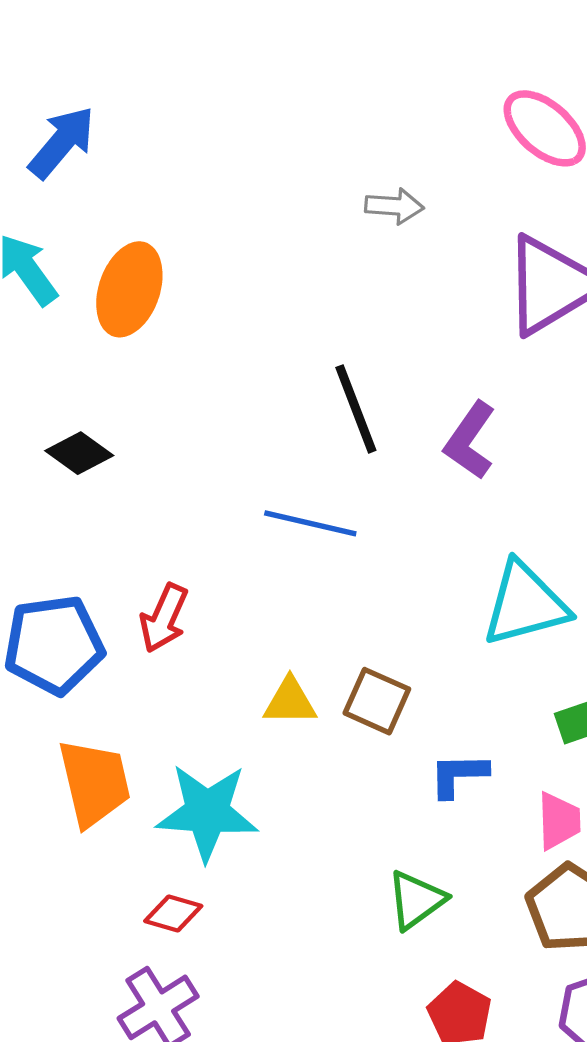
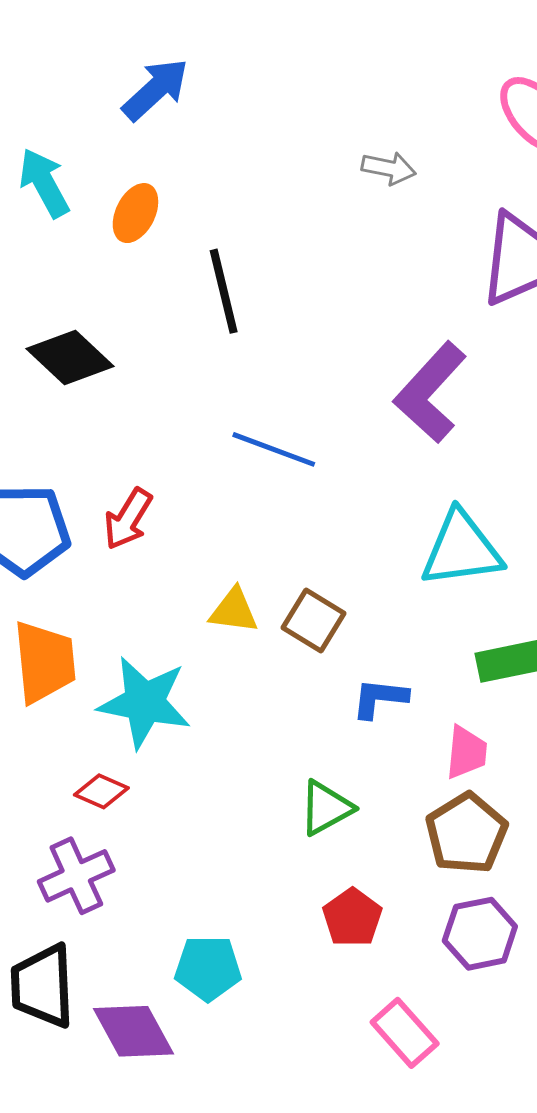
blue arrow: (62, 142) -> (156, 89), moved
orange ellipse: (129, 289) -> (135, 213), size x0.7
black line: (356, 409) -> (224, 291), moved
purple L-shape: (470, 440) -> (430, 392), size x1.4
black diamond: (79, 453) -> (70, 357), size x1.4

